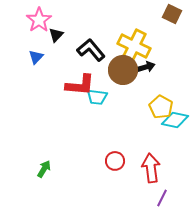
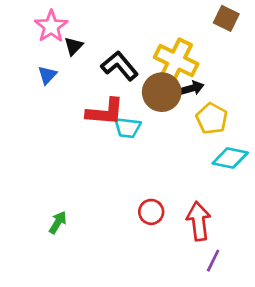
yellow pentagon: (161, 107) -> (212, 118), moved

